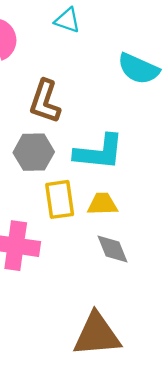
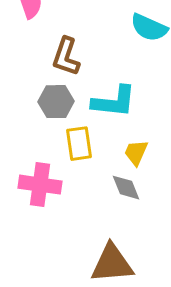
yellow trapezoid: (102, 204) -> (136, 153), moved, turned -64

